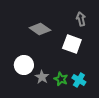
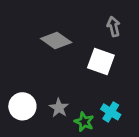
white circle: (24, 65) -> (22, 106), moved
green star: (61, 79) -> (84, 122), moved

